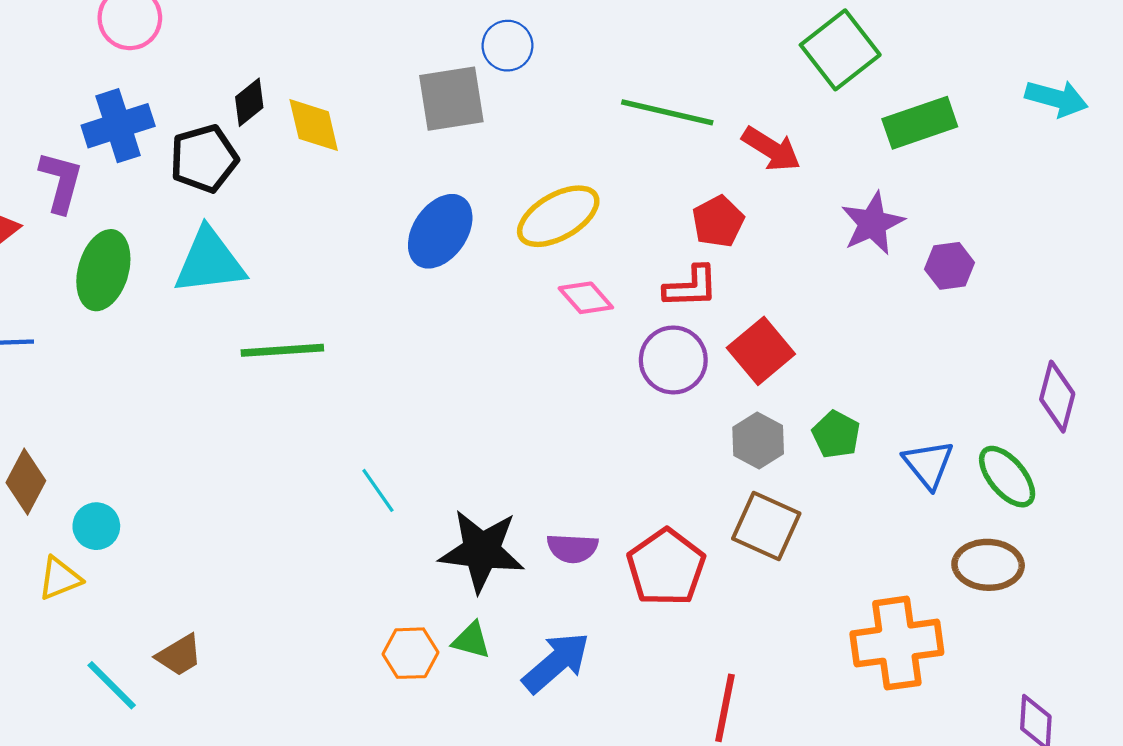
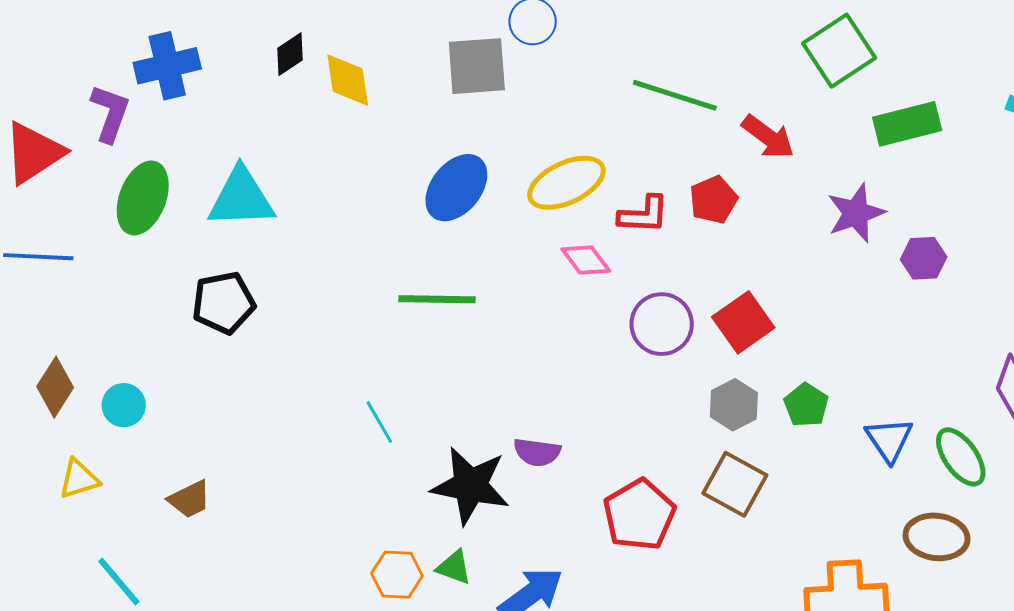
black pentagon: (204, 159) -> (224, 303), moved
red L-shape: (691, 287) -> (644, 215), moved
green line: (282, 350) -> (437, 299), moved
cyan circle: (96, 526) -> (124, 405), moved
purple semicircle: (572, 548) -> (537, 452), moved
brown trapezoid: (179, 655) -> (190, 499), moved

